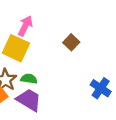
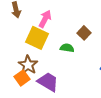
green semicircle: (29, 79) -> (67, 48), moved

